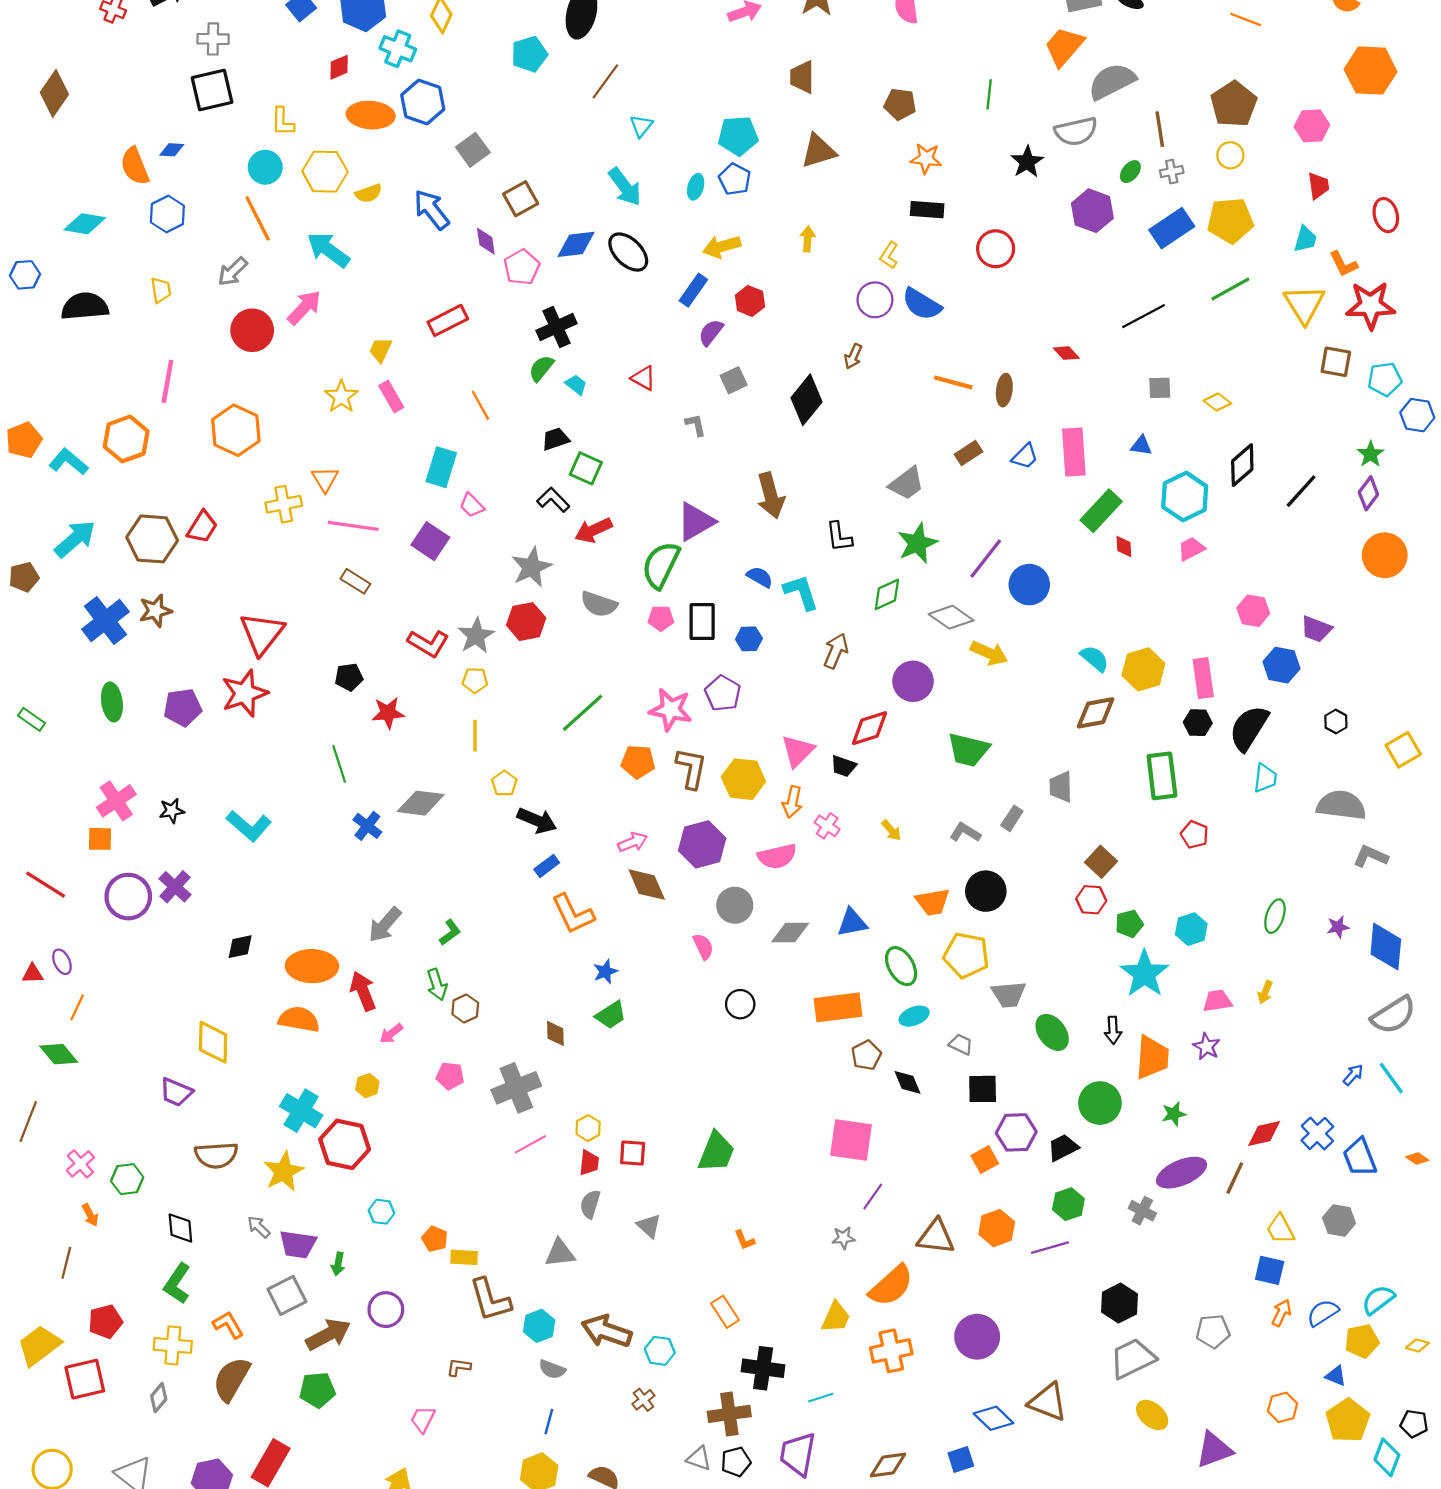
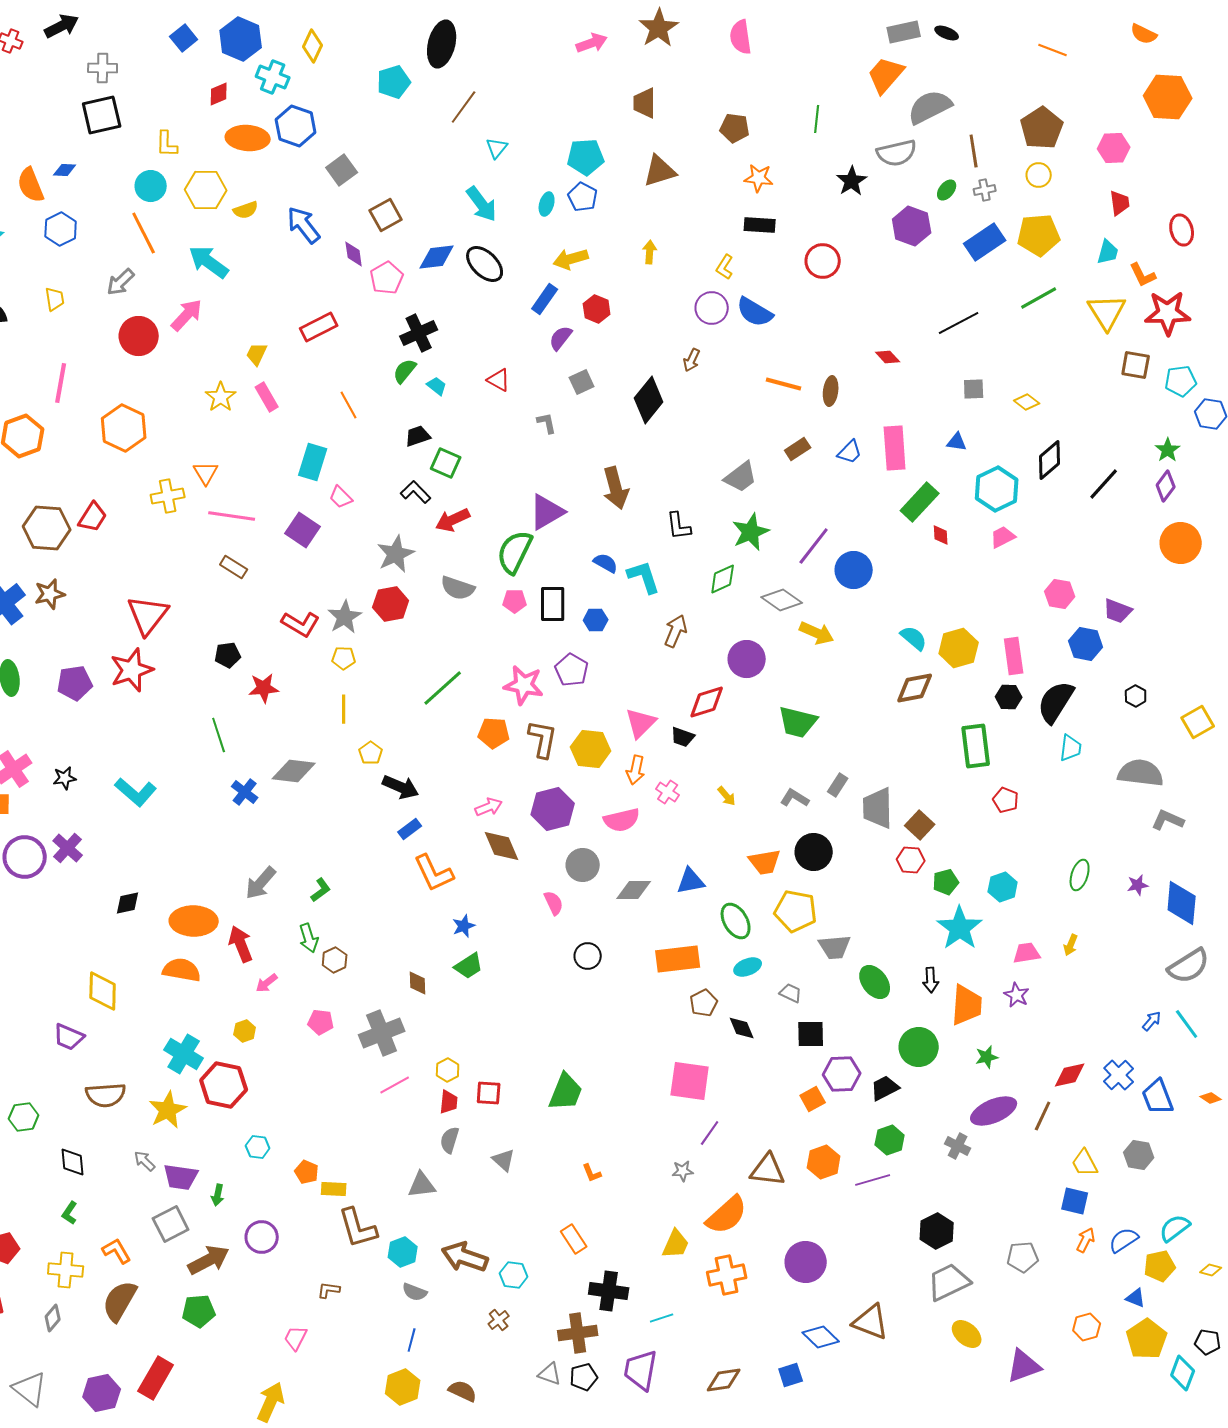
gray trapezoid: (1061, 787) -> (878, 808), moved, size x1.4
green L-shape: (177, 1283) -> (70, 1213), size x0.6

